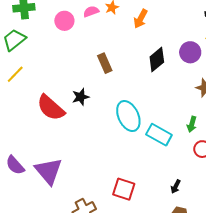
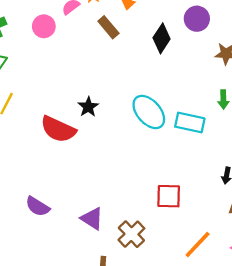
brown rectangle: (105, 63) -> (108, 27), moved
purple triangle: (49, 171) -> (92, 219), moved, size x0.7

